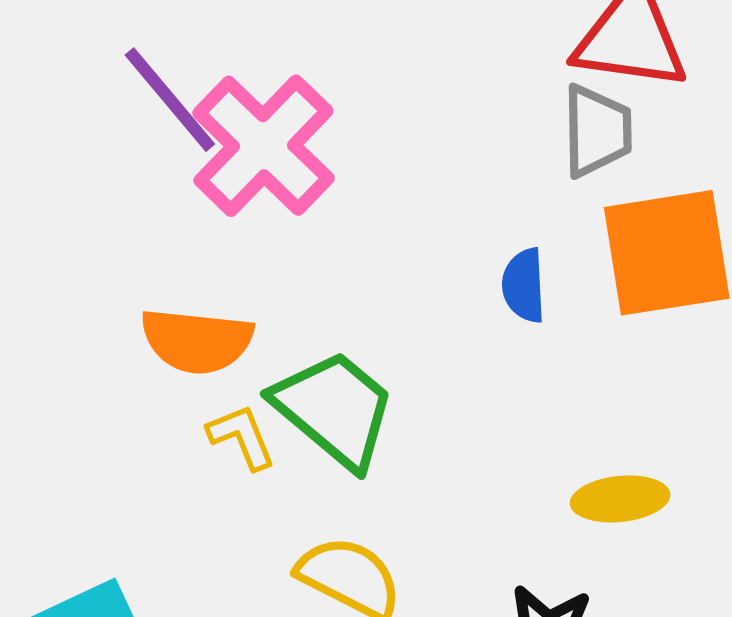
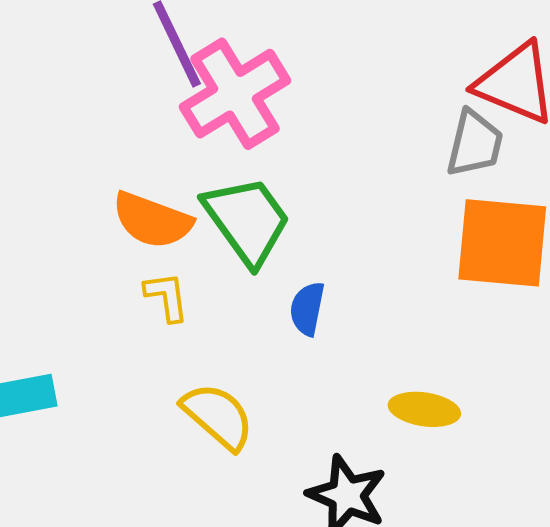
blue semicircle: (524, 285) -> (307, 309), moved
green trapezoid: (334, 409) -> (247, 220), moved

